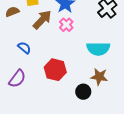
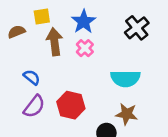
brown arrow: (42, 20) -> (54, 42), turned -50
purple semicircle: (17, 79) -> (34, 106), moved

